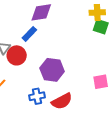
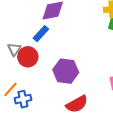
blue cross: (37, 96) -> (23, 99), moved

